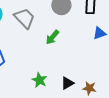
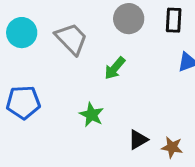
green star: (39, 80) -> (91, 115), moved

